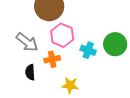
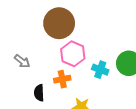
gray arrow: (27, 42) -> (22, 61), moved, size x0.7

